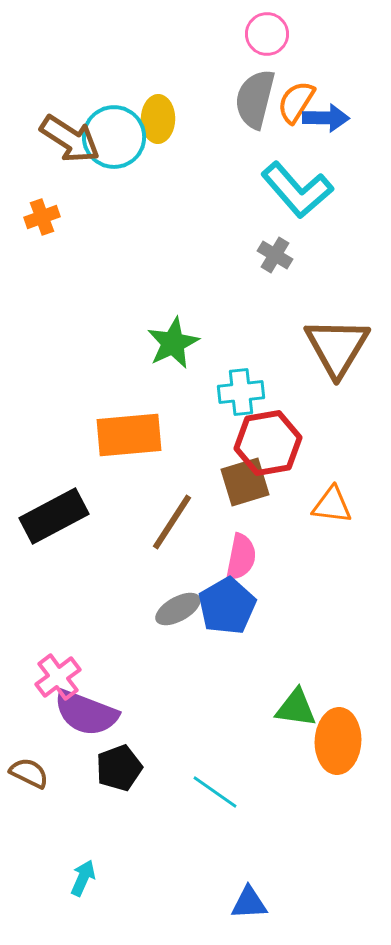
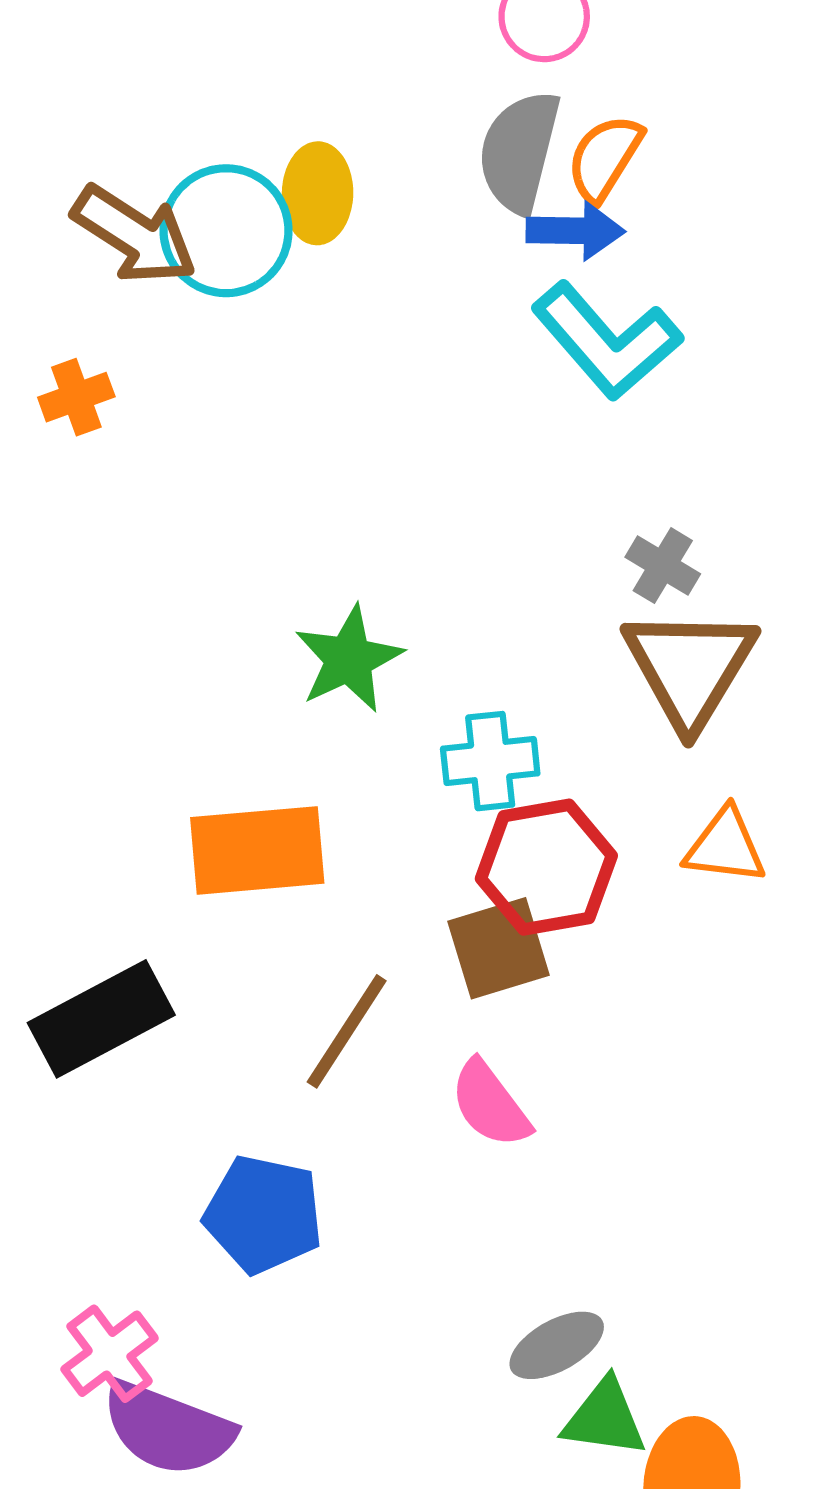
blue arrow: (326, 118) -> (575, 231), moved
gray cross: (275, 255) -> (663, 566), moved
orange triangle: (332, 505) -> (725, 846), moved
pink semicircle: (241, 557) -> (490, 1104), turned 132
blue pentagon: (227, 606) -> (263, 1214), moved, turned -30
gray ellipse: (178, 609) -> (557, 1345), moved

